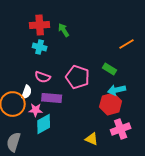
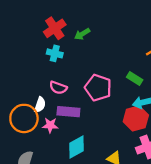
red cross: (40, 25) -> (55, 28), turned -30
green arrow: (64, 30) -> (82, 34), turned -88
cyan diamond: (44, 124) -> (76, 147), moved

